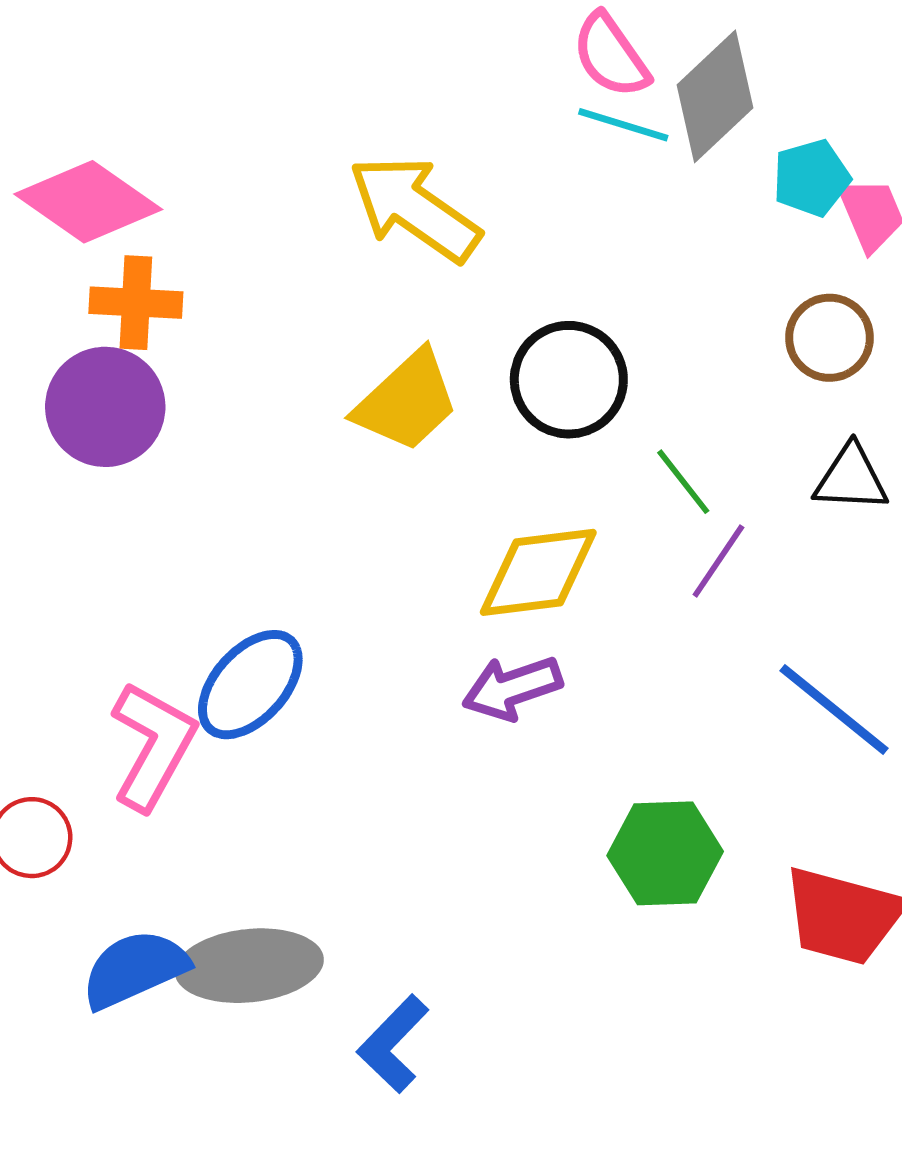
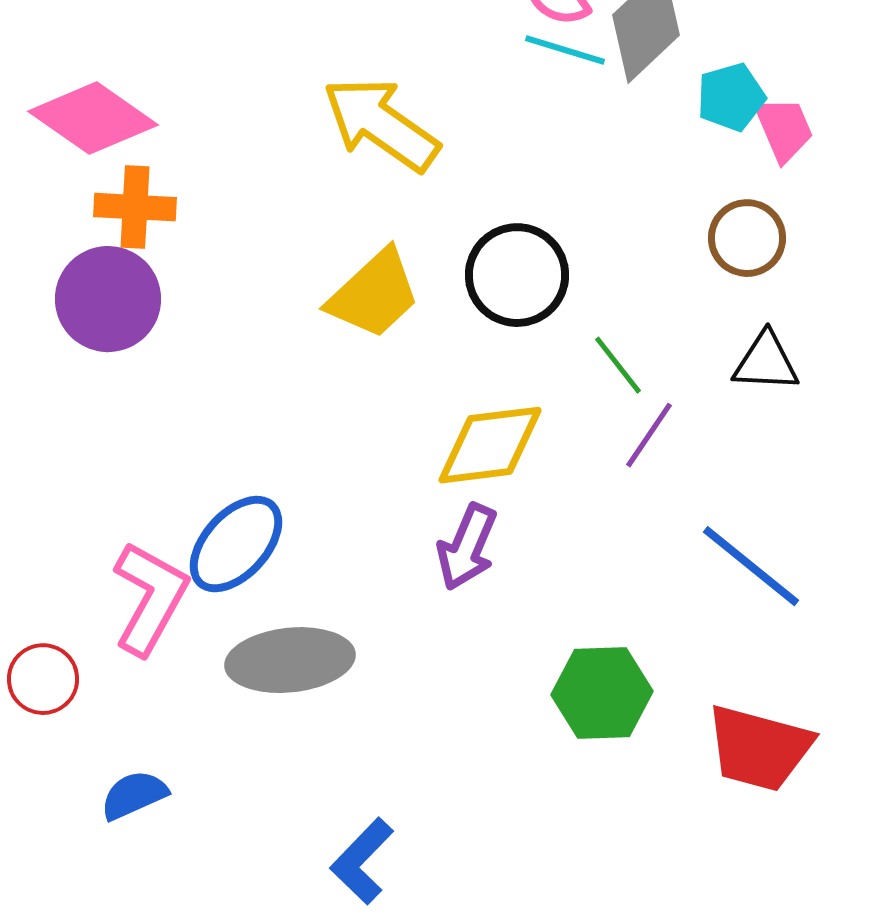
purple arrow: (512, 688) -> (467, 547), turned -48
gray ellipse: (249, 966) -> (290, 660), moved
blue semicircle: (135, 969) -> (134, 795), size x0.7

